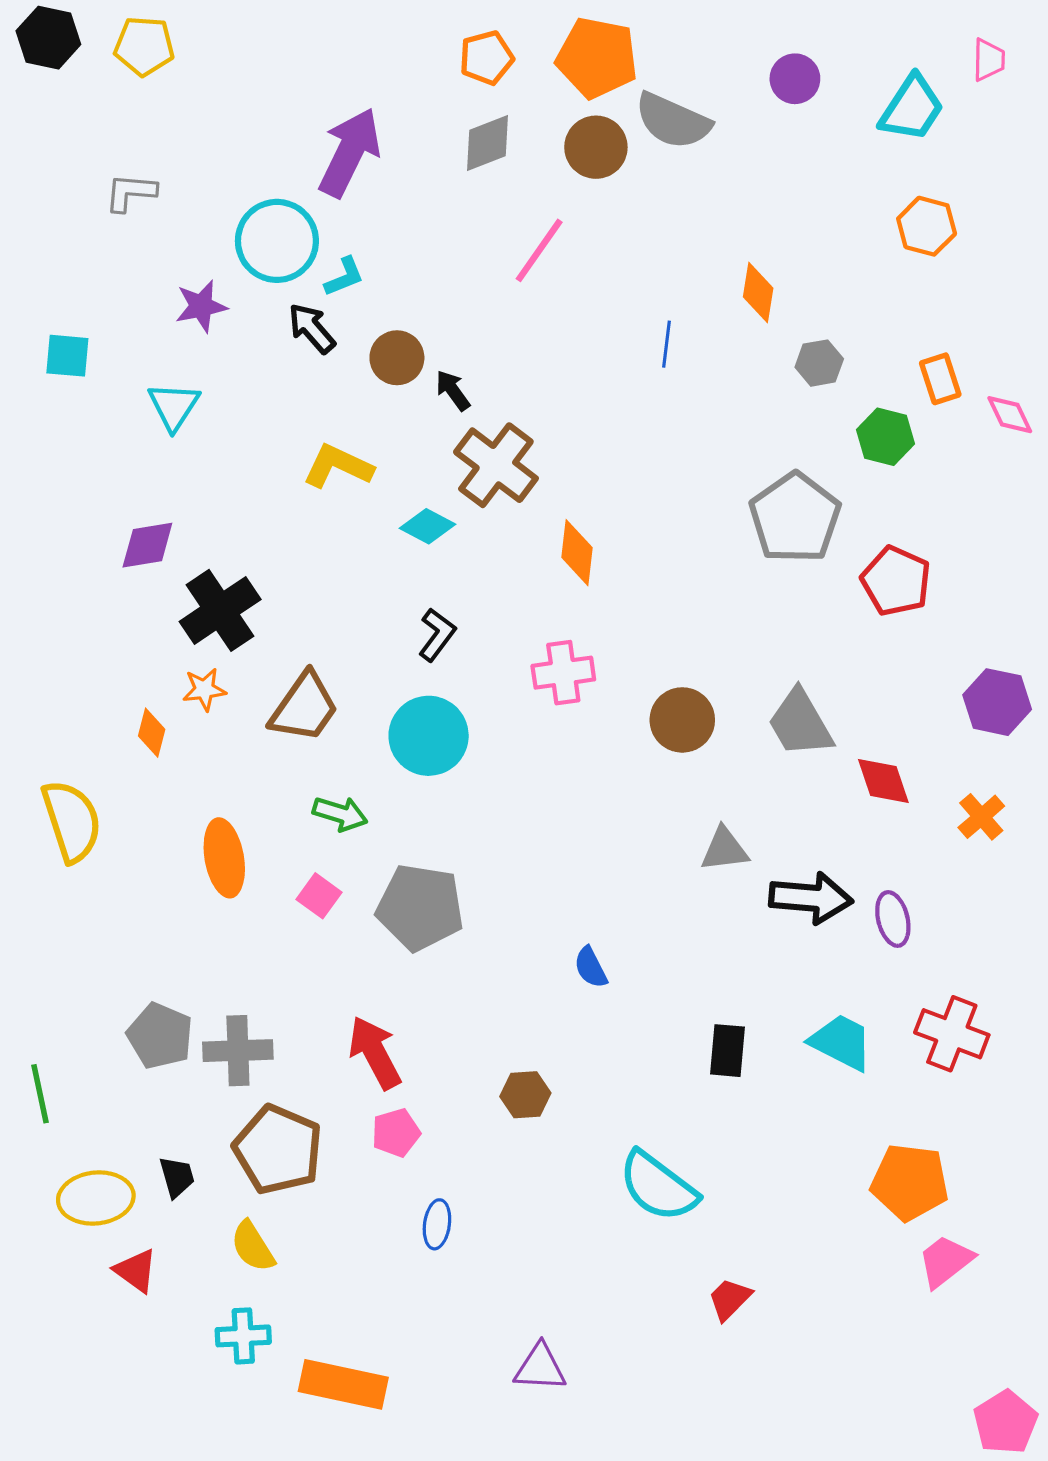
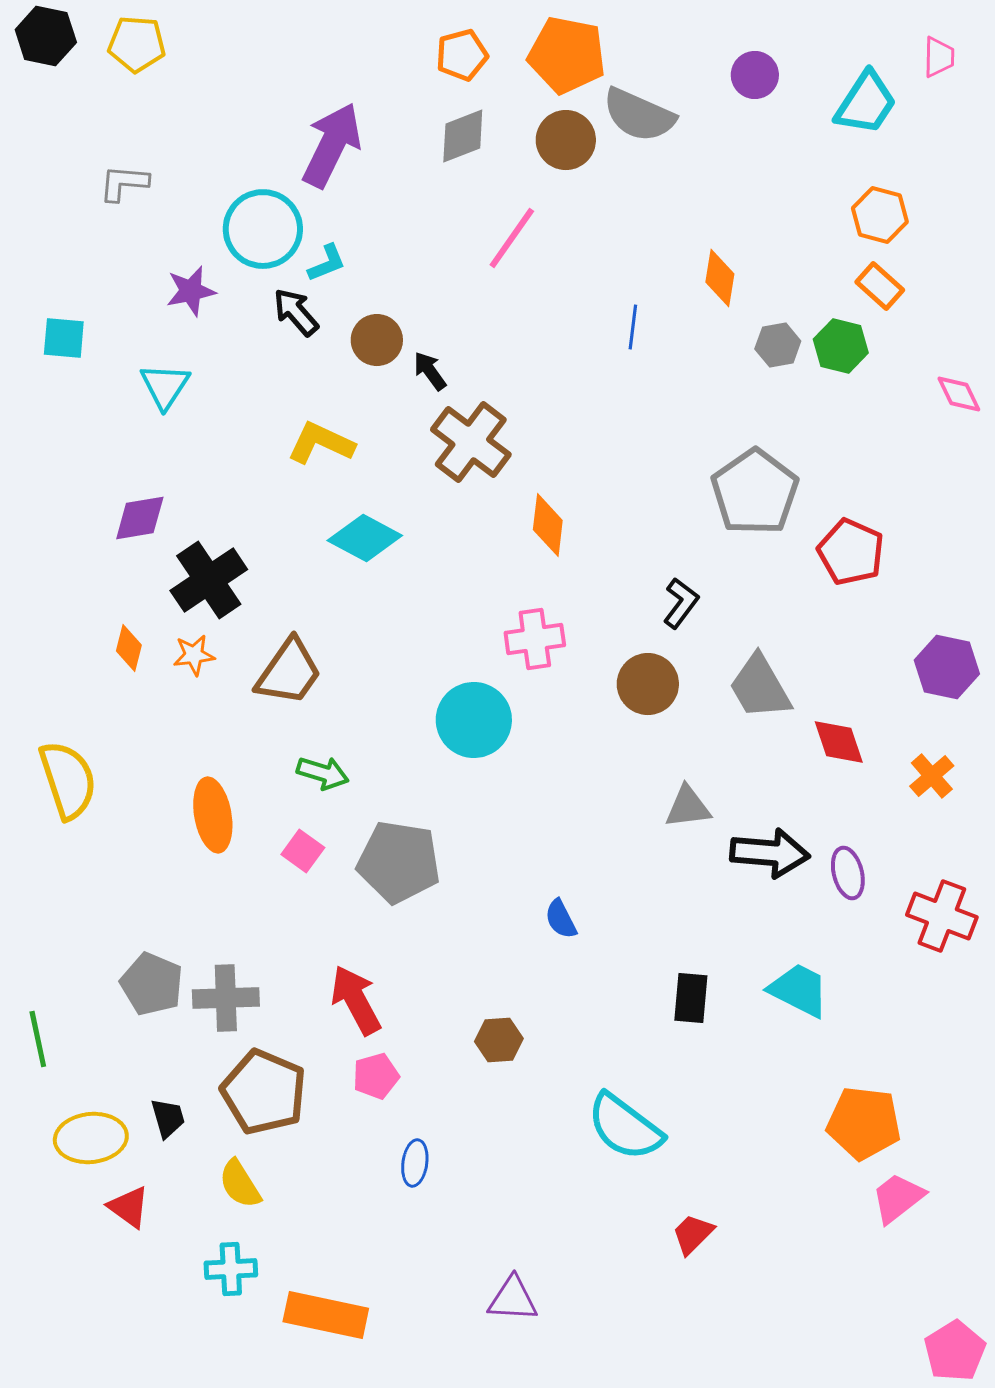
orange rectangle: (940, 379) -> (880, 286), moved, turned -30
green hexagon: (885, 437) -> (841, 346), moved
cyan diamond: (427, 526) -> (365, 538), moved, size x1.4
black L-shape: (437, 635) -> (681, 603), moved
orange diamond: (152, 733) -> (129, 648), moved
cyan circle: (429, 736) -> (474, 720), moved
red cross: (952, 1034) -> (942, 916), moved

